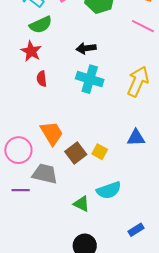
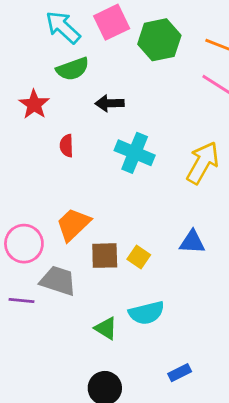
black arrow: (86, 48) -> (110, 103), moved
red star: (31, 51) -> (34, 104), moved
orange trapezoid: (52, 133) -> (73, 224), turned -108
brown square: (76, 153) -> (105, 256), turned 30

